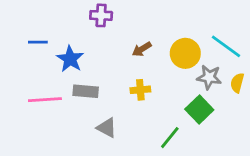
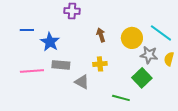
brown arrow: (142, 49) -> (101, 35), turned 104
gray triangle: (107, 128) -> (82, 82), moved
green line: (170, 138) -> (121, 98), turned 66

